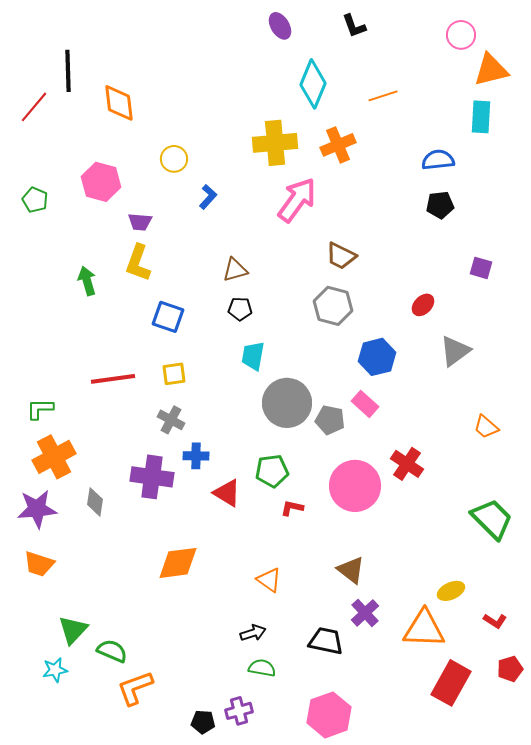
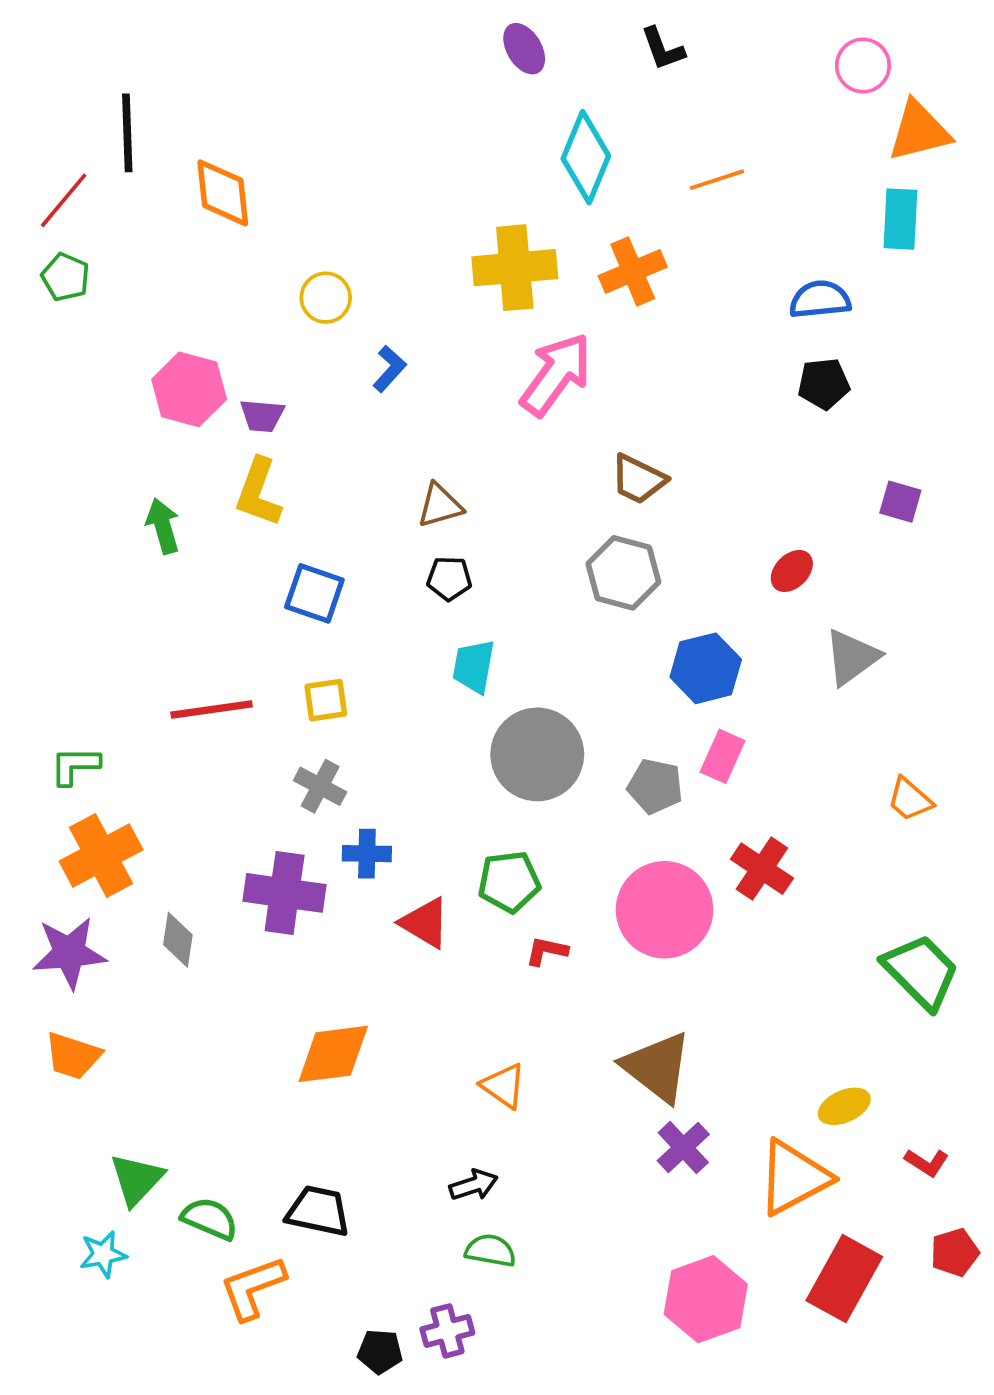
pink hexagon: (101, 182) -> (189, 389), moved
green pentagon: (35, 200) -> (66, 277), moved
pink rectangle: (365, 404) -> (723, 756), moved, turned 72
gray pentagon: (330, 420) -> (655, 786), moved
brown triangle: (351, 570) -> (657, 1067), size x1.4
orange triangle: (424, 629) -> (794, 1177), turned -30
black trapezoid: (326, 641) -> (318, 1211), moved
pink hexagon: (329, 715) -> (706, 1299), moved

